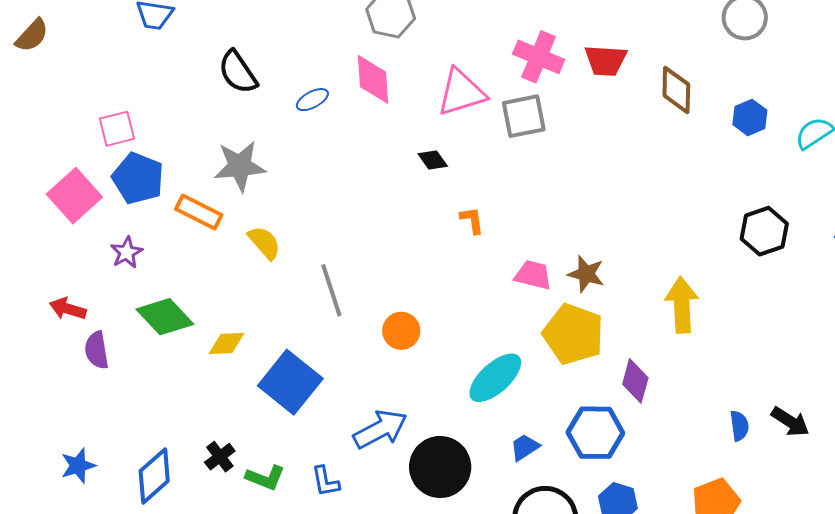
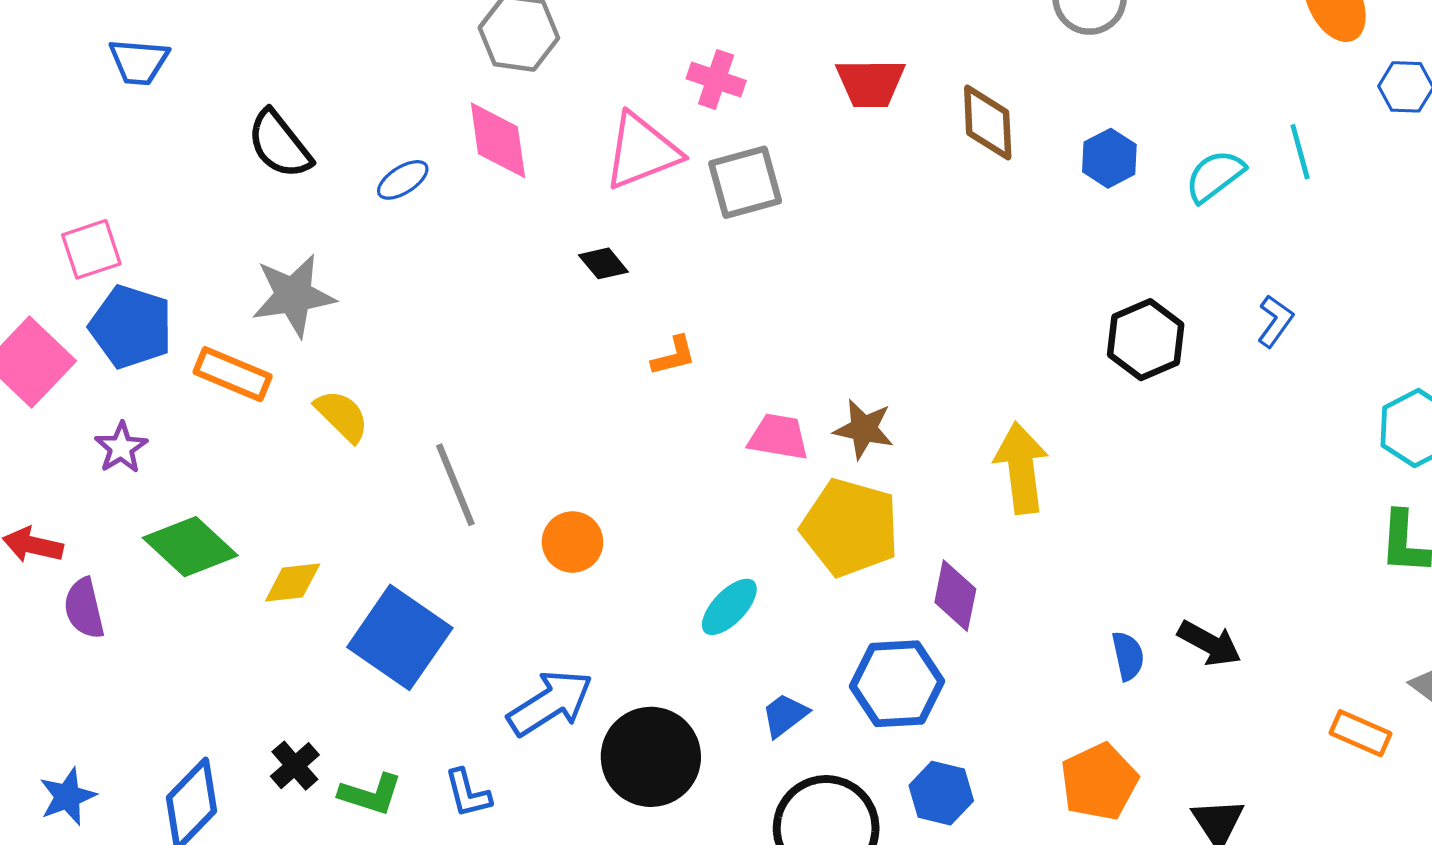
pink cross: (539, 57) -> (716, 80), moved, size x0.7
orange L-shape: (472, 220) -> (674, 356), turned 88
cyan ellipse: (495, 378) -> (729, 607), size x0.7

